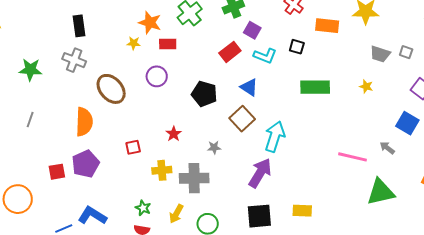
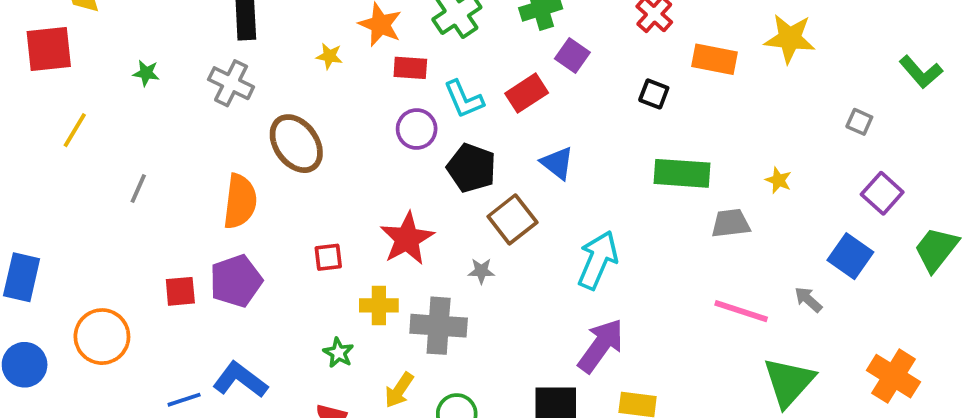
yellow star: (134, 43) -> (329, 56), moved
gray trapezoid: (380, 54) -> (731, 223), moved, turned 150
cyan L-shape: (265, 56) -> (464, 99), moved, turned 40
green star: (30, 70) -> (146, 73), moved, size x0.6
purple circle: (157, 76) -> (417, 129), moved
brown square: (242, 119) -> (512, 219), moved
red star: (174, 134) -> (407, 239), size x1.8
purple arrow: (260, 173) -> (601, 346), moved
green triangle: (381, 192) -> (789, 382), turned -40
green star: (143, 208) -> (338, 353), moved

